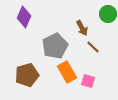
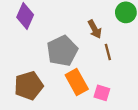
brown line: (93, 47) -> (108, 52), turned 32

